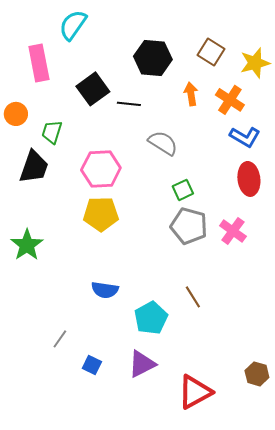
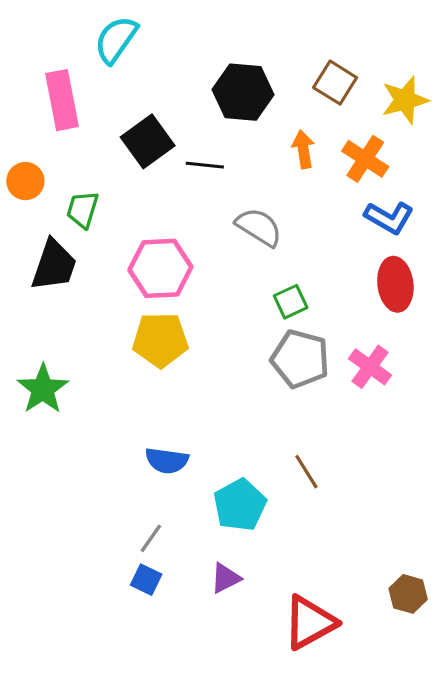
gray line: (60, 339) -> (151, 538), moved
purple triangle: (142, 364) -> (226, 578), size x0.7

